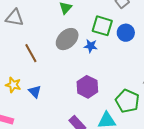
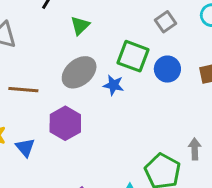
brown line: (31, 53) -> (23, 90), turned -60
purple hexagon: (87, 87) -> (65, 123), moved

